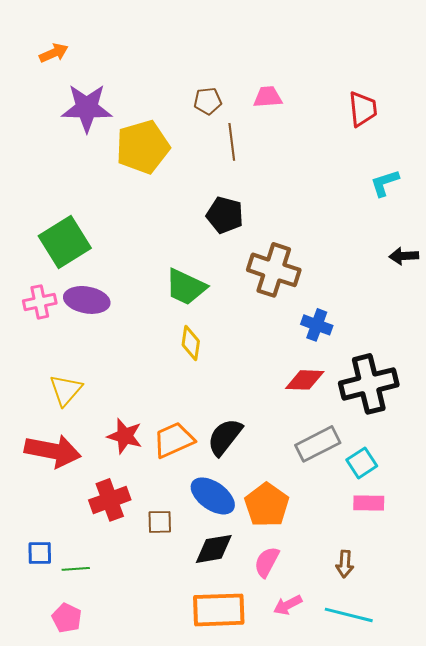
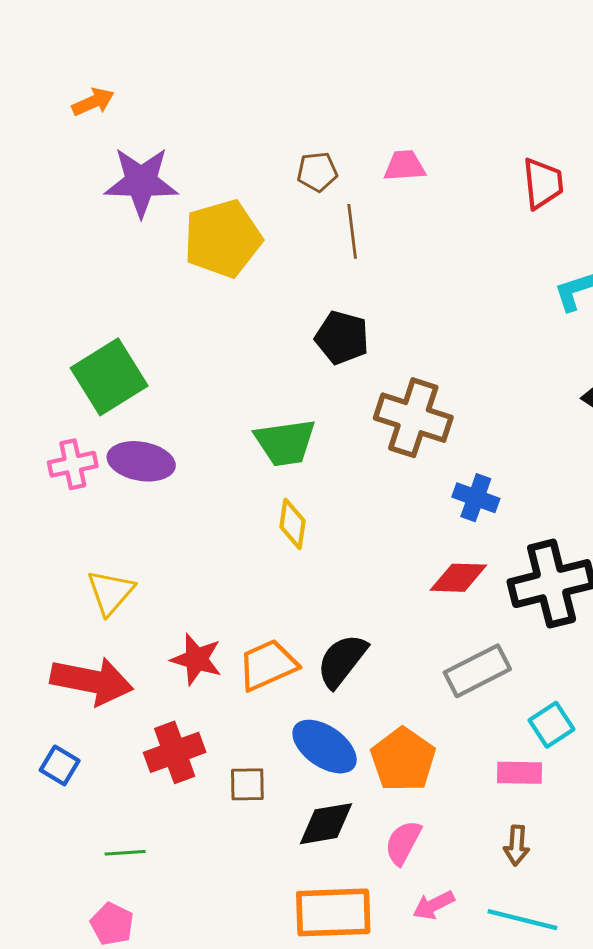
green trapezoid: (186, 287) -> (285, 442), turned -33
cyan square: (362, 463) -> (552, 725), moved
pink rectangle: (369, 503) -> (520, 773), moved
blue square: (40, 553) -> (60, 765), moved, turned 32

